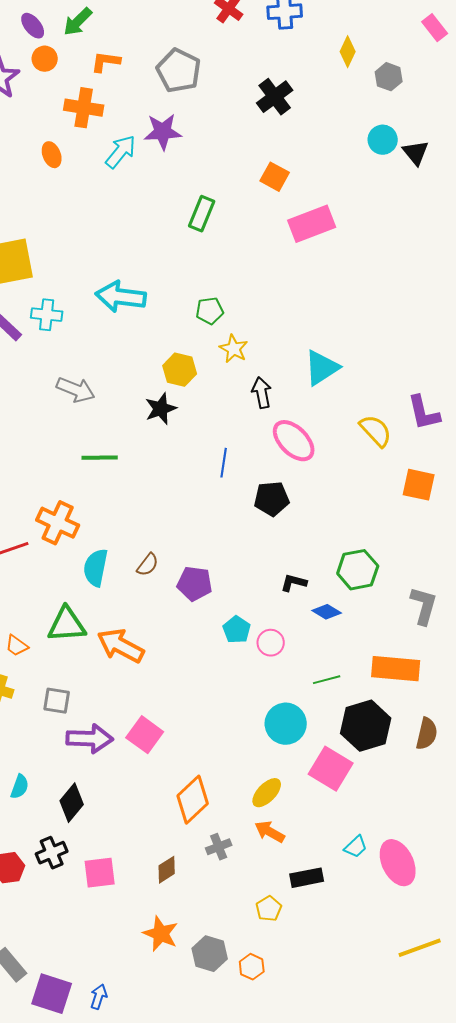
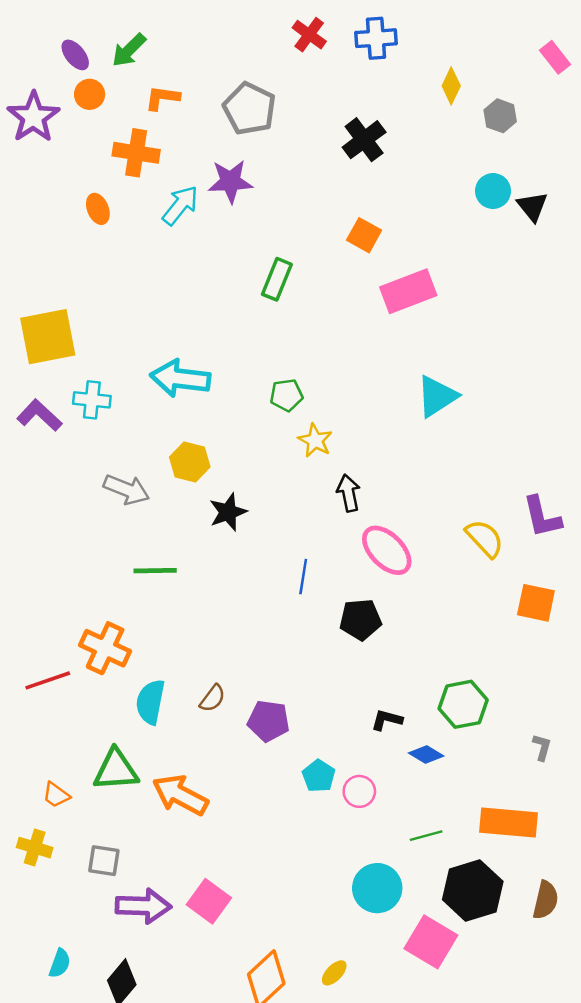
cyan triangle: (322, 368) -> (437, 396), moved
yellow hexagon: (180, 370) -> (190, 462), moved
gray L-shape: (424, 606) -> (542, 747), size x0.6
yellow ellipse: (267, 793) -> (334, 973), moved, size x0.7

